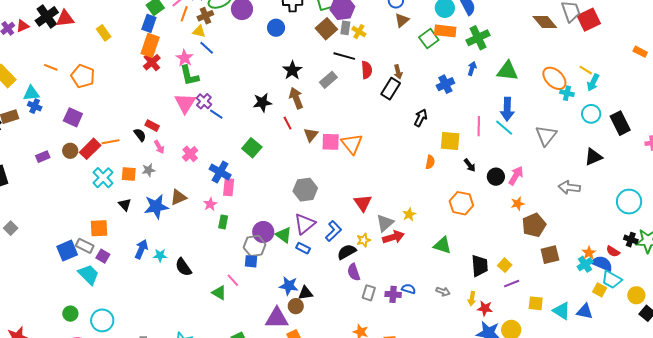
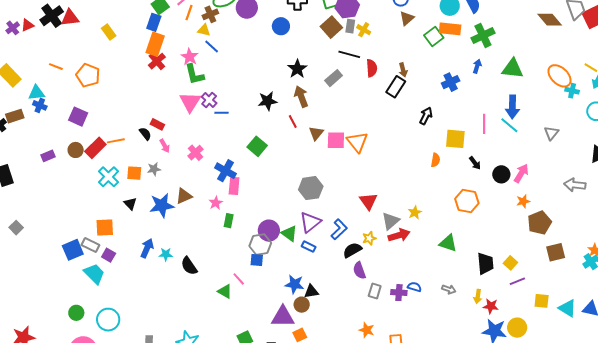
blue line: (216, 114) -> (222, 113), turned -32
gray triangle: (546, 135) -> (551, 133), size x0.7

